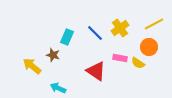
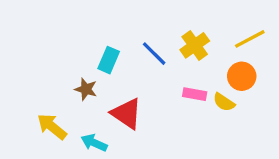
yellow arrow: (32, 66) -> (52, 127), moved
red triangle: (96, 71) -> (127, 114), moved

